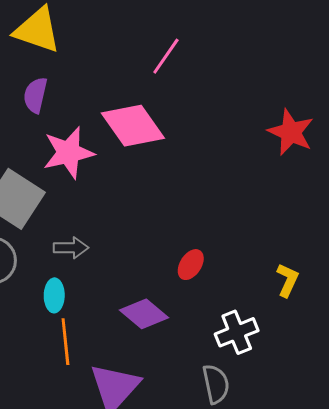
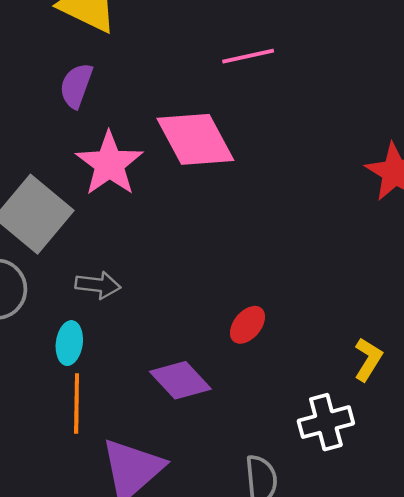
pink line: (166, 56) -> (248, 56), turned 36
pink star: (68, 153) -> (109, 164), turned -30
white cross: (237, 332) -> (326, 422), moved

